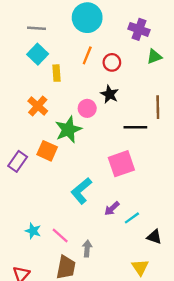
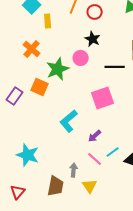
pink circle: (87, 108) -> (81, 58), moved
cyan line: (132, 218) -> (113, 152), moved
cyan star: (33, 231) -> (28, 155), size x1.6
pink line: (60, 236) -> (95, 159), moved
yellow triangle: (140, 267) -> (90, 186), moved

